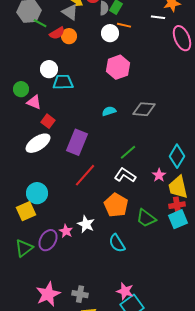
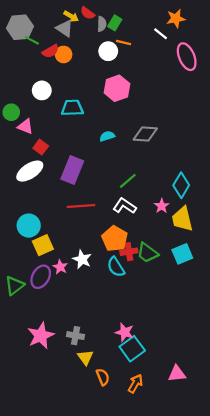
white line: (158, 17) -> (161, 34), turned 32
cyan trapezoid: (63, 82) -> (72, 108), moved
red line: (85, 175) -> (81, 206), turned 45
red cross: (177, 205) -> (129, 252), moved
yellow square: (26, 211) -> (43, 245), moved
cyan semicircle: (117, 243) -> (116, 267), moved

